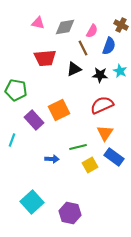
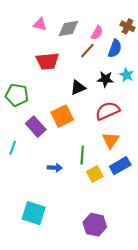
brown line: (83, 48) -> (87, 51), turned 70
black triangle: (74, 69) -> (78, 88), moved
green line: (78, 147) -> (82, 155), turned -72
blue rectangle: (114, 157) -> (120, 166), turned -66
cyan square: (32, 202) -> (34, 213), turned -30
purple hexagon: (70, 213) -> (95, 225), moved

